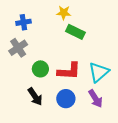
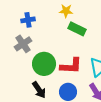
green circle: (40, 69) -> (44, 64), size x1.5

